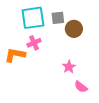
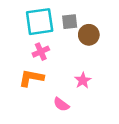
orange L-shape: (15, 55) -> (31, 78), moved
pink semicircle: (81, 87) -> (61, 104), moved

